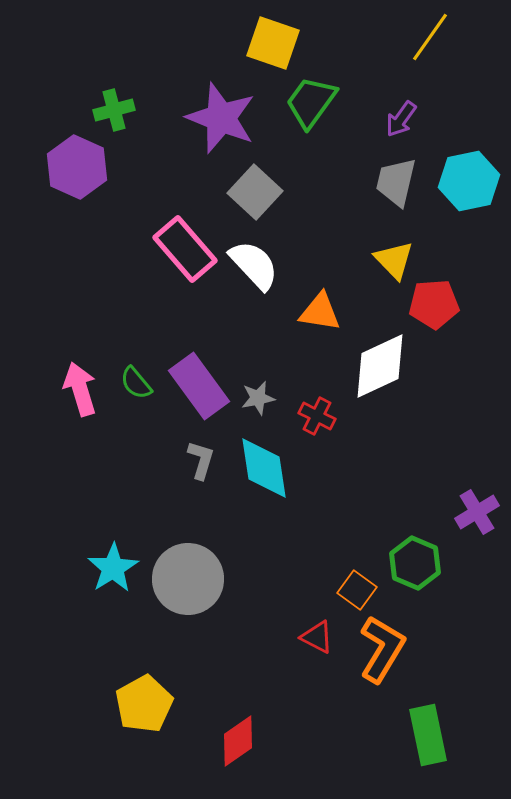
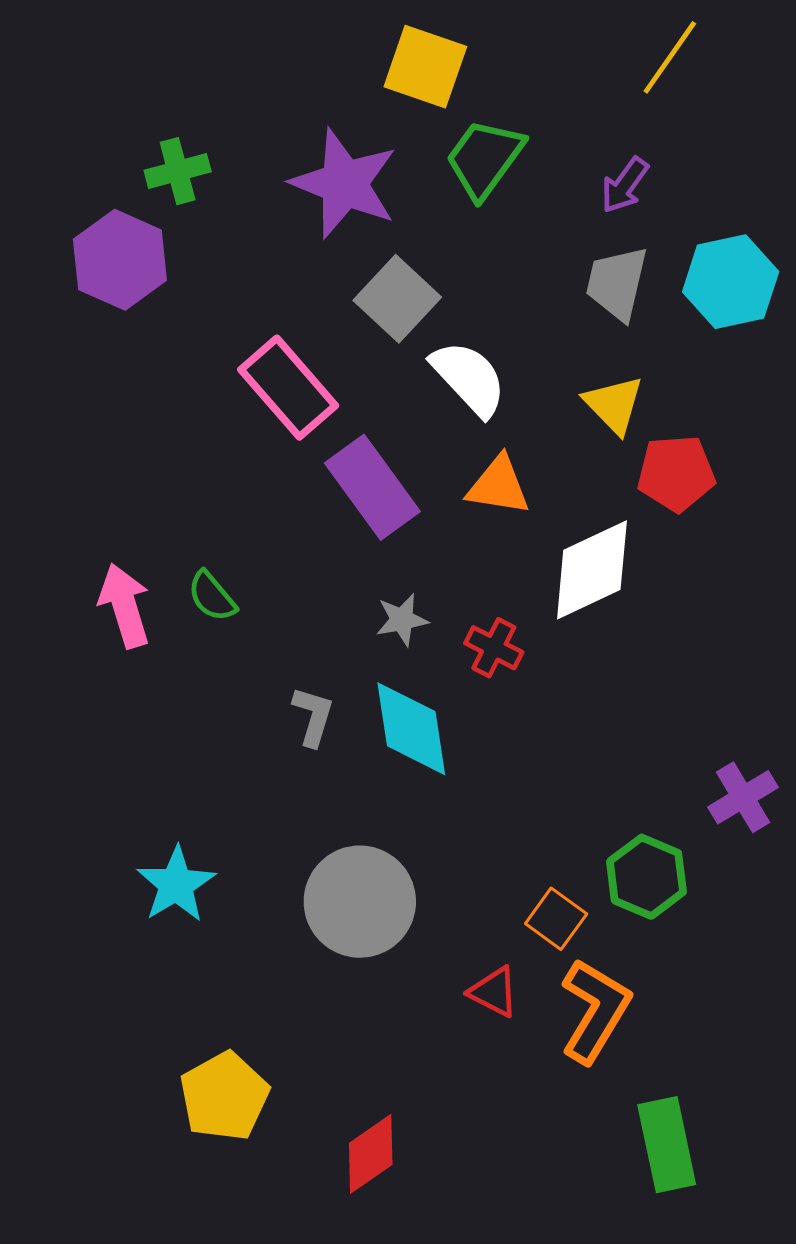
white semicircle: (254, 265) -> (469, 378), moved
purple rectangle: (199, 386) -> (372, 487), moved
gray circle: (188, 579) -> (360, 902), moved

